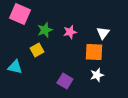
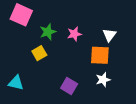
cyan triangle: (15, 67) -> (16, 83), moved

